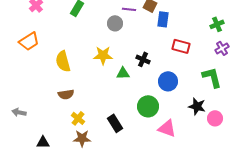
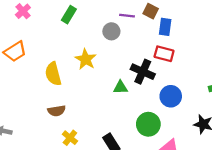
red rectangle: (181, 46) -> (164, 54), moved
yellow star: (103, 55) -> (86, 59), moved, turned 30
black cross: (143, 59) -> (143, 72), size x1.5

